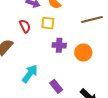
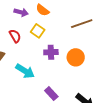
yellow square: (48, 23) -> (38, 31), turned 32
cyan arrow: (30, 74) -> (25, 71), moved, turned 90

